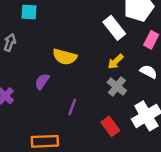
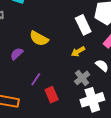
gray cross: (117, 86) -> (82, 78), moved
red rectangle: (110, 126) -> (52, 95), moved

